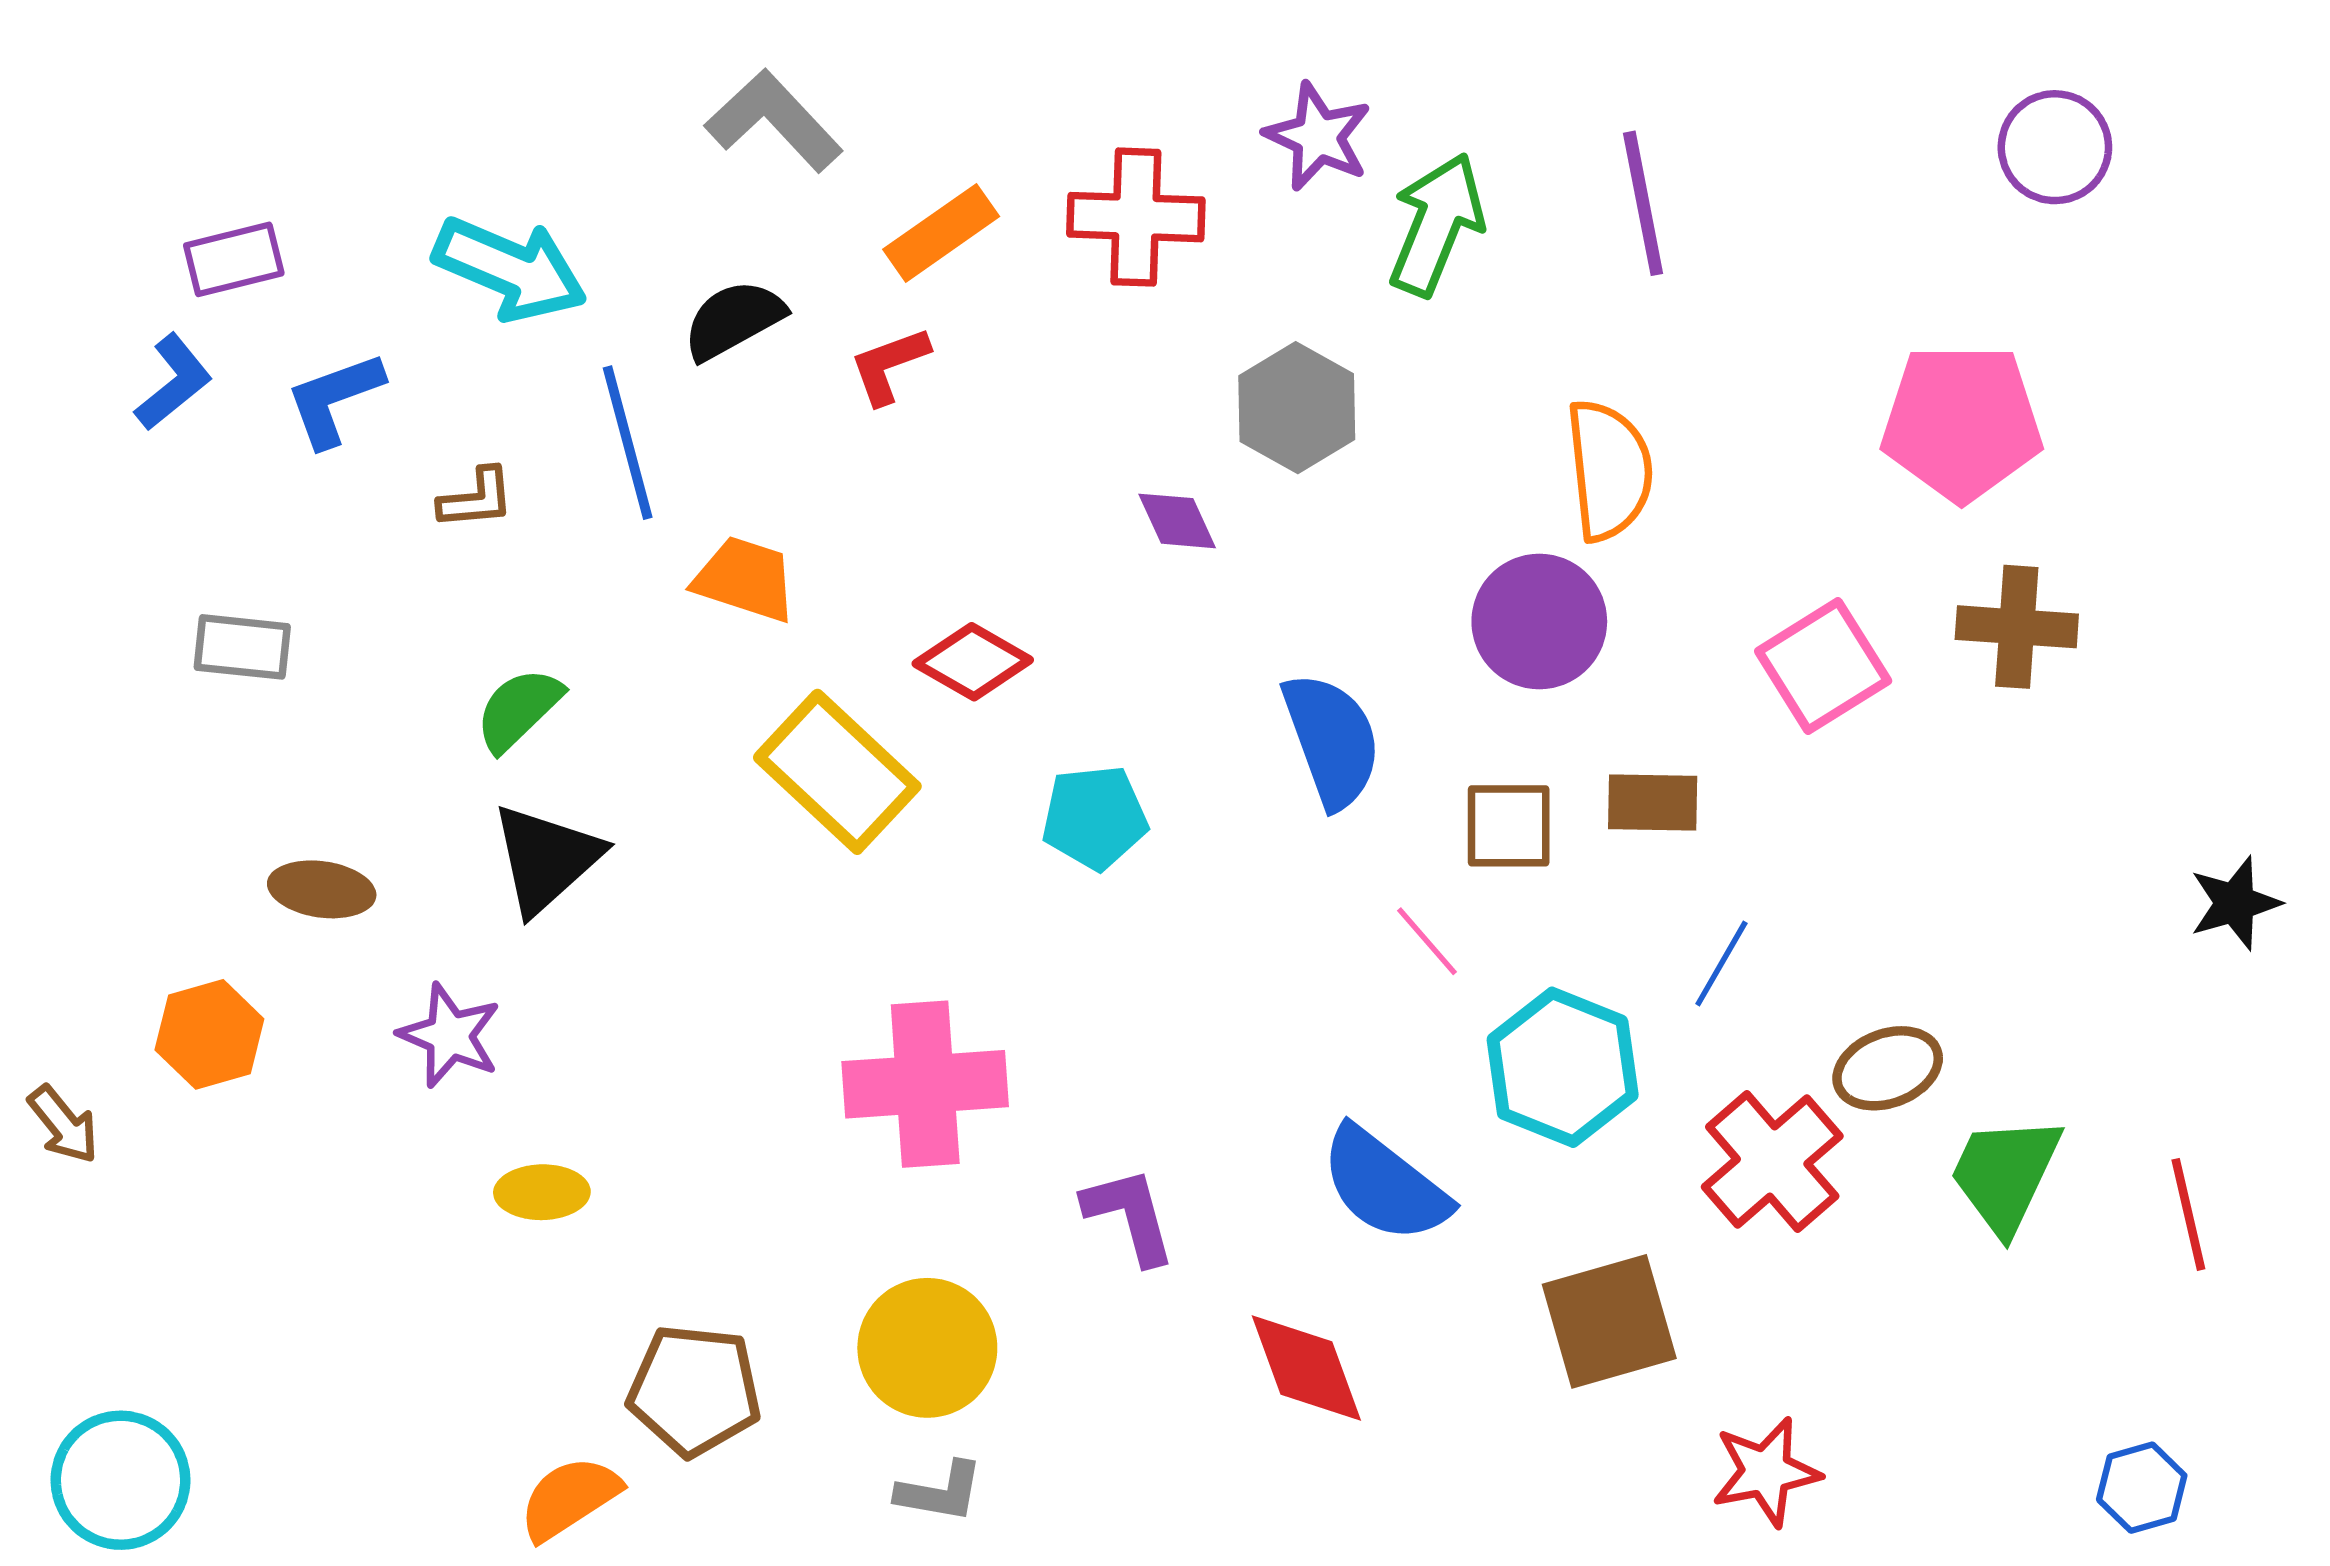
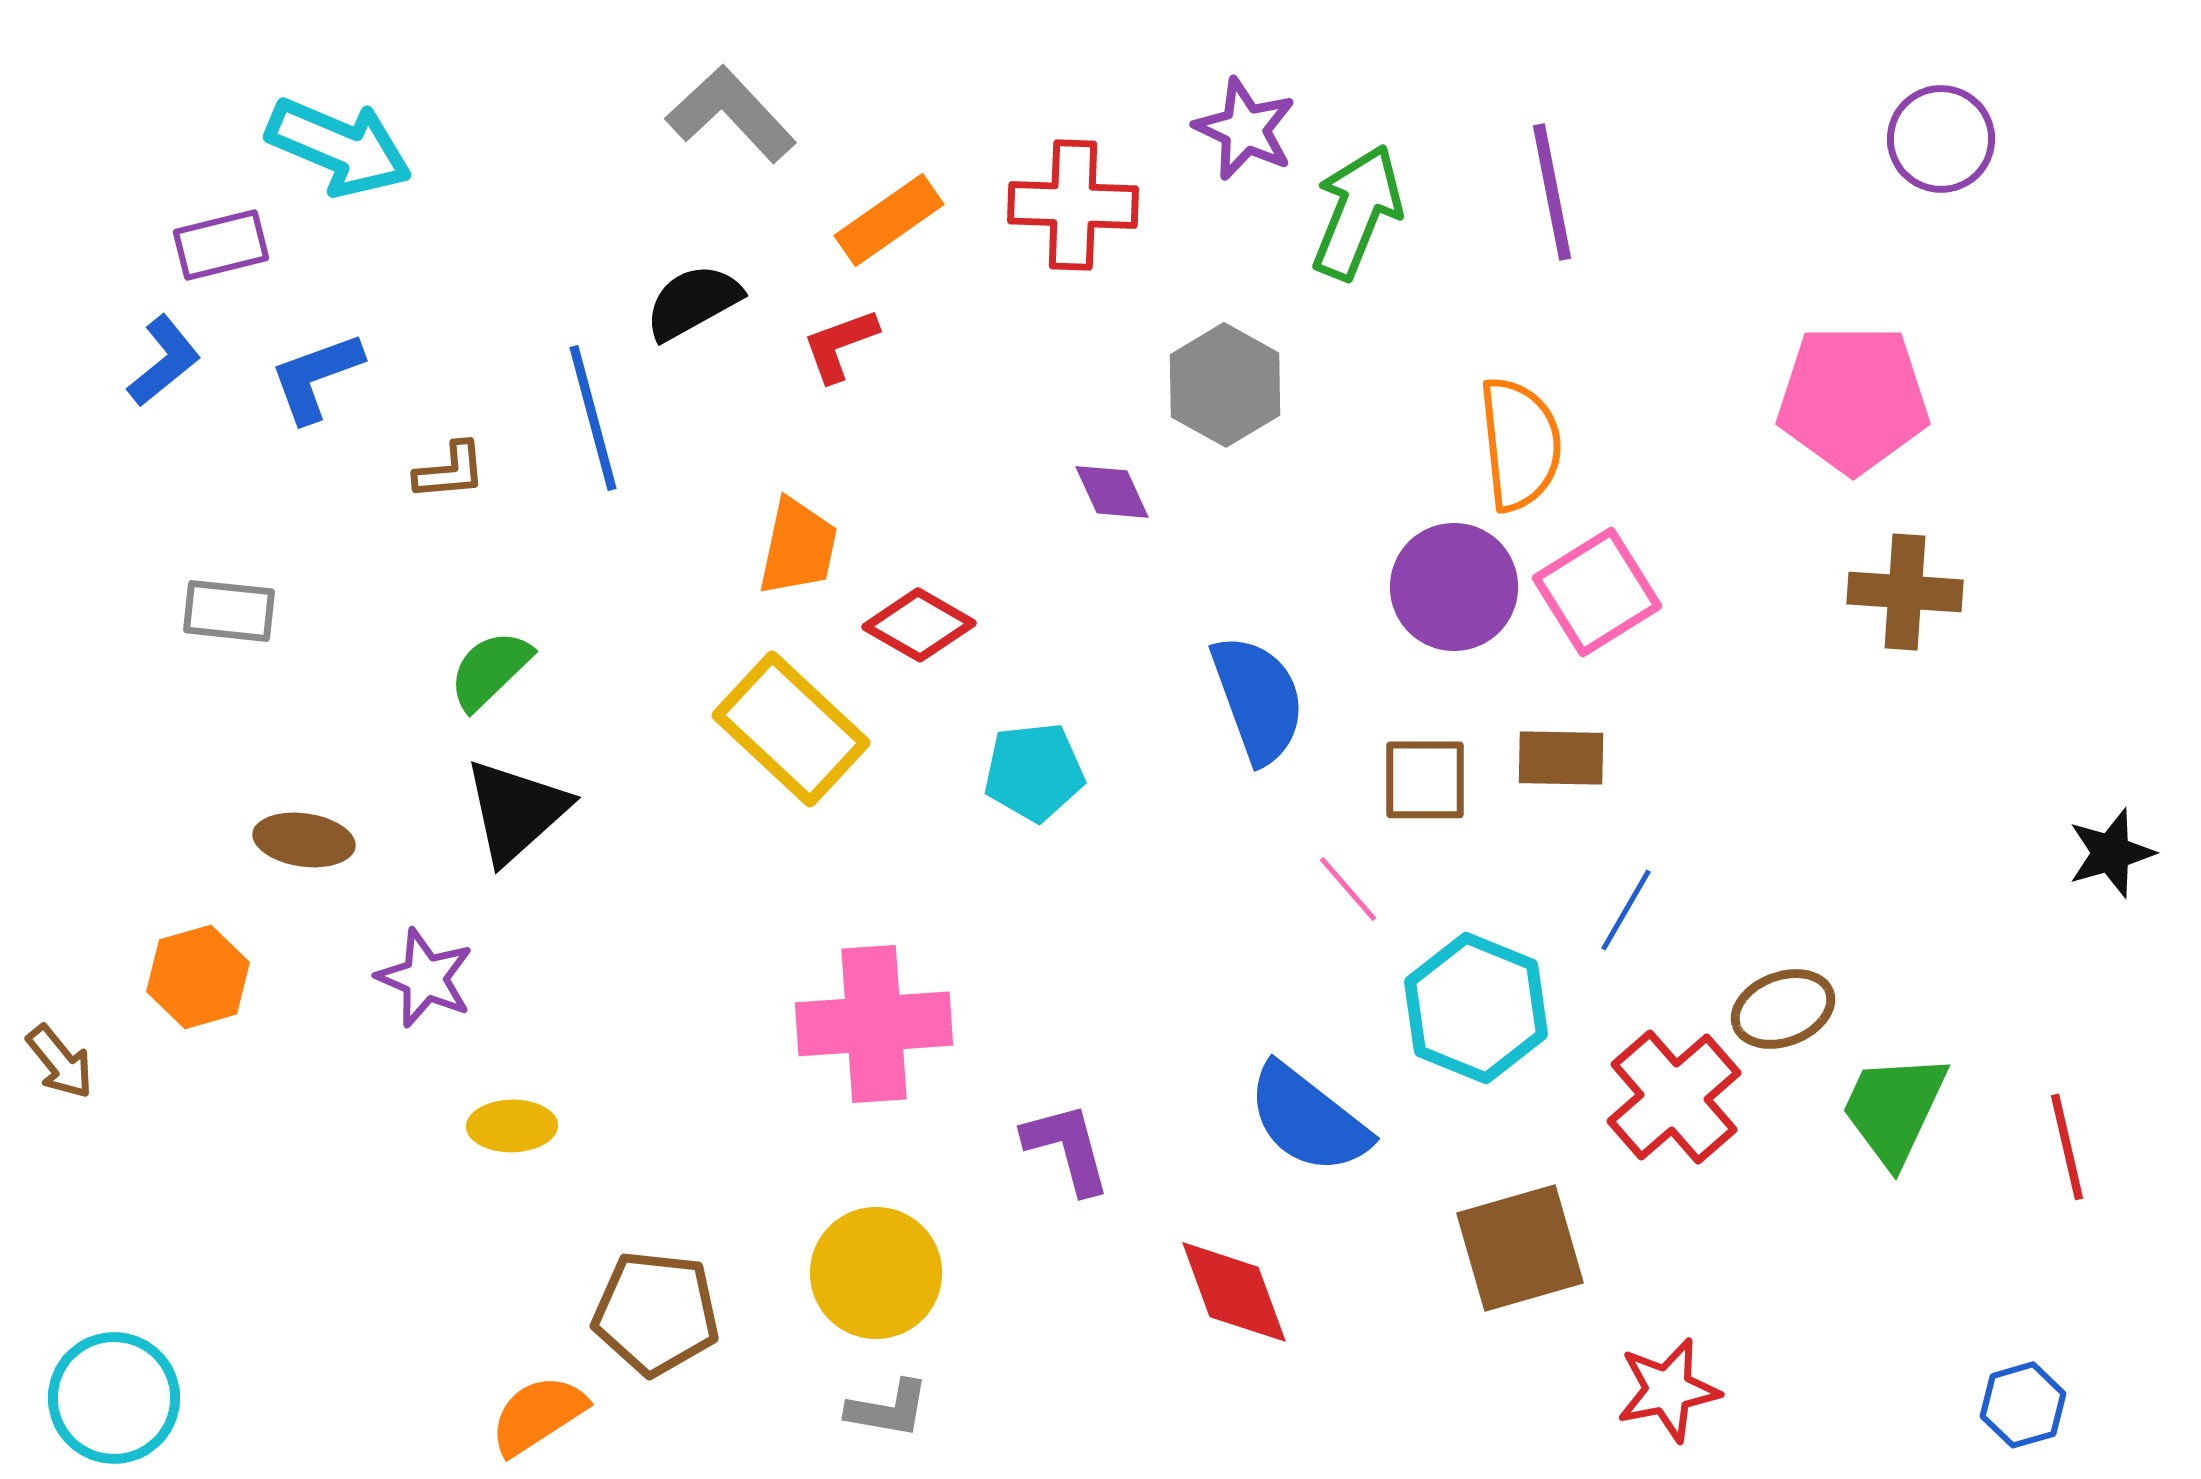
cyan arrow: (510, 269) -> (339, 147), moved
orange trapezoid: (745, 579) -> (798, 547), moved, turned 84
pink square: (1823, 666) -> (1597, 592), moved

